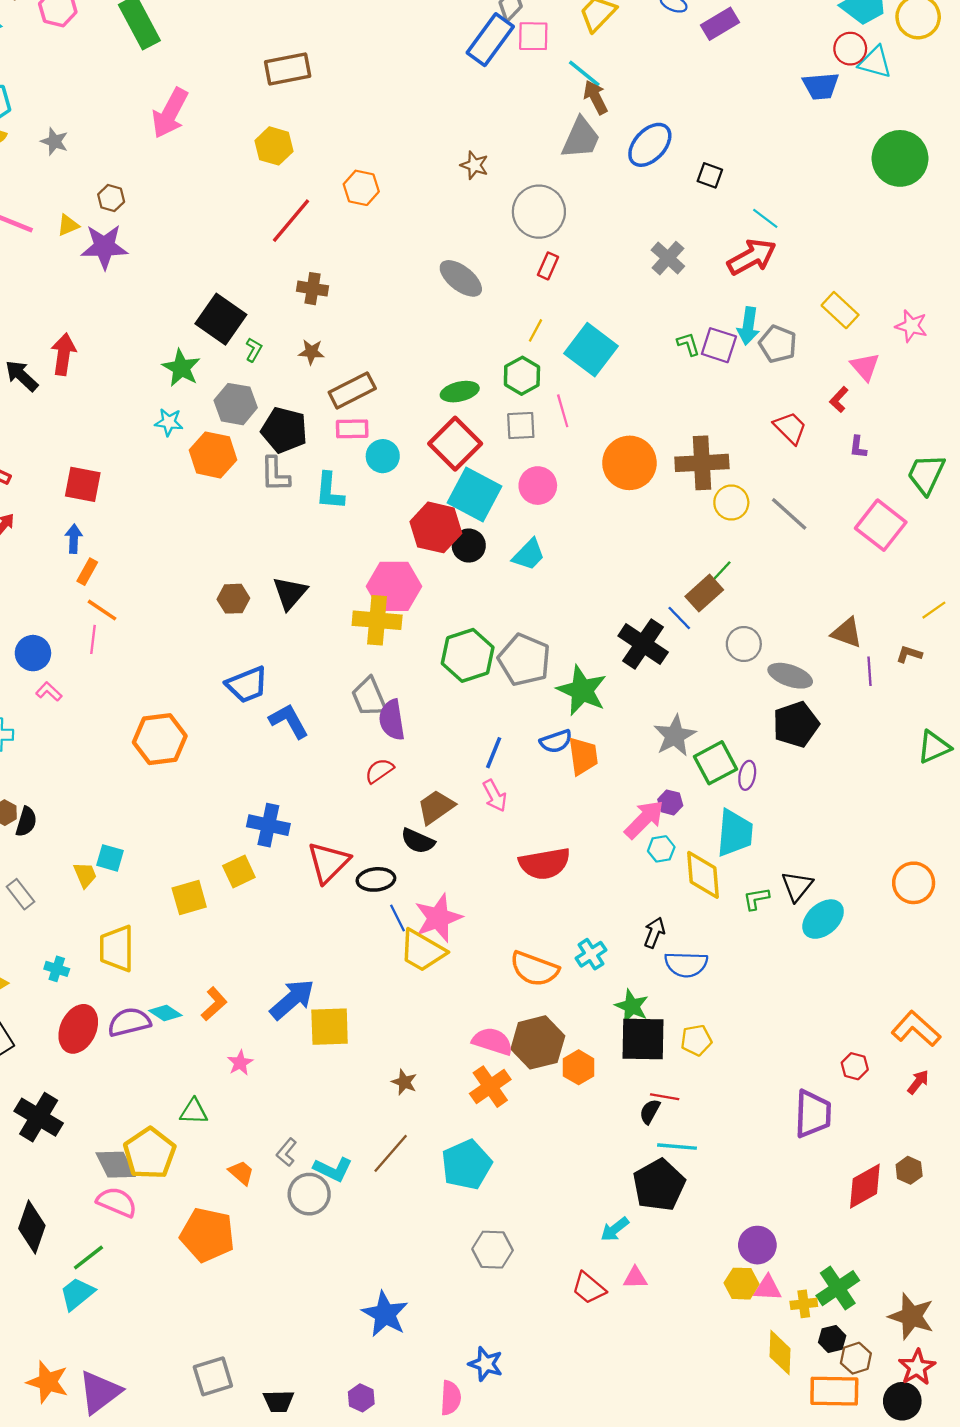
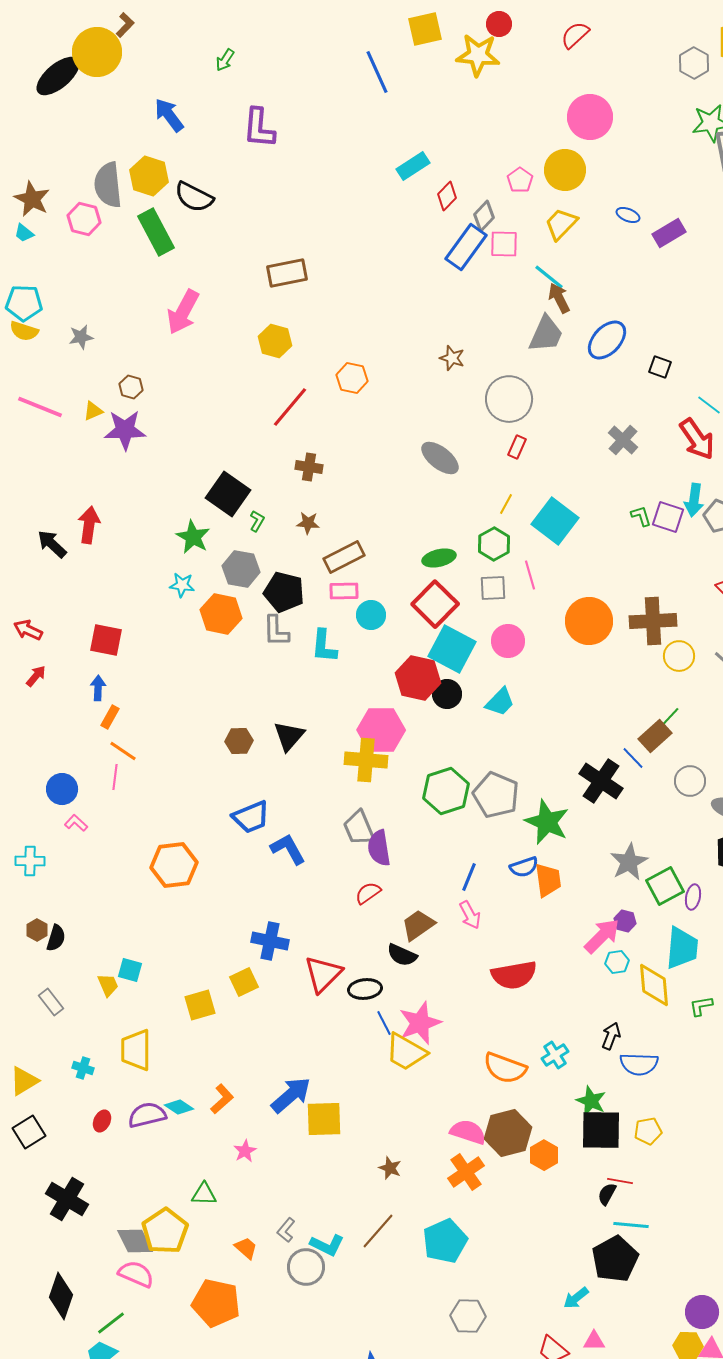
gray star: (54, 141) -> (81, 337), turned -30
red arrow: (752, 257) -> (697, 439), turned 84
red ellipse: (78, 1029) -> (102, 1121), size x0.5

